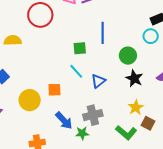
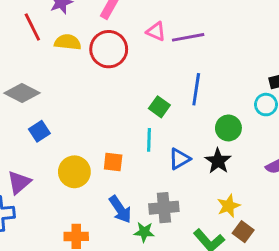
yellow semicircle: (13, 40) -> (68, 42), moved
green square: (80, 48) -> (159, 107), turned 32
cyan line: (76, 71) -> (149, 140), turned 35
black star: (134, 78) -> (218, 161), moved

